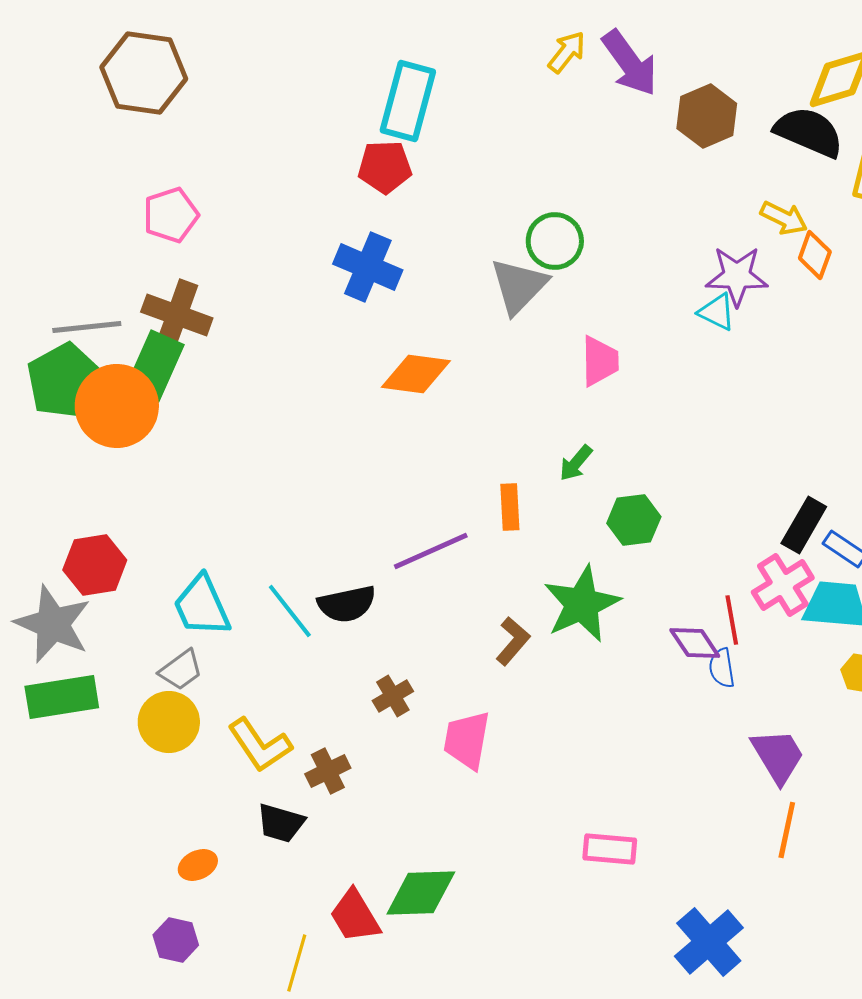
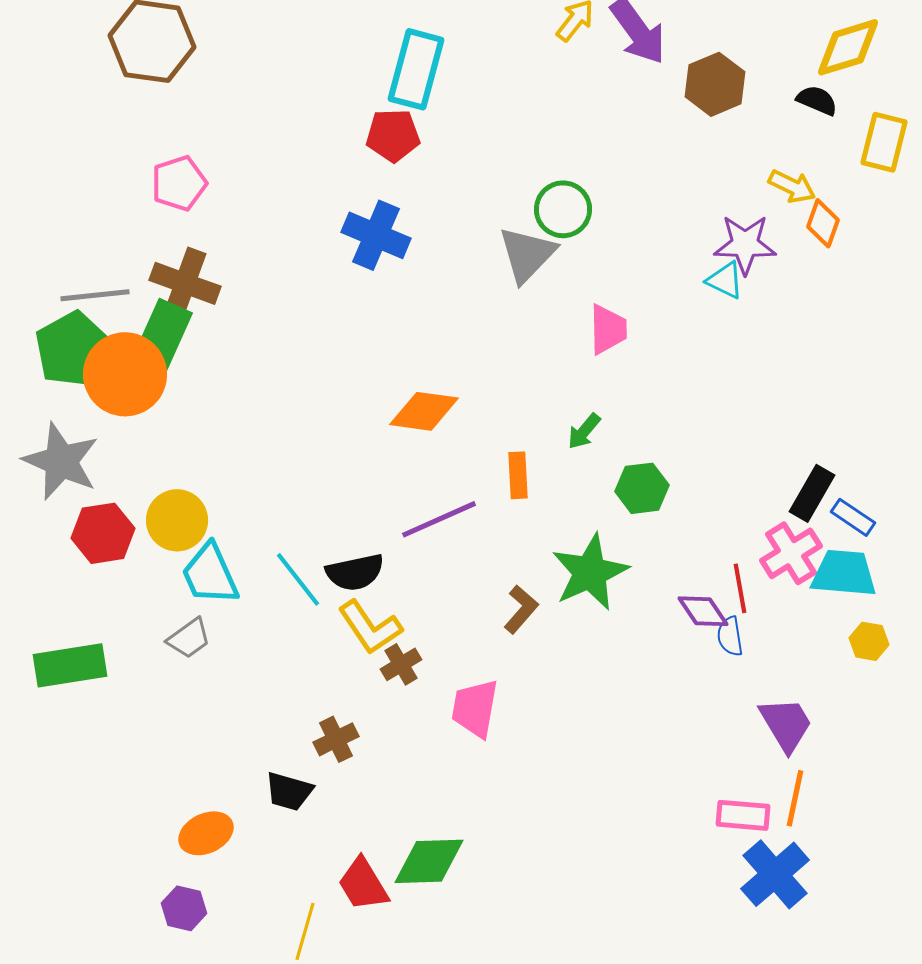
black semicircle: (809, 132) -> (817, 100), size x0.6
orange diamond: (416, 374) -> (424, 411), moved
gray star: (53, 624) -> (61, 461), moved
yellow circle: (169, 722) -> (177, 520), moved
yellow L-shape: (260, 745) -> (370, 627), moved
pink rectangle: (610, 849) -> (743, 815), moved
orange ellipse: (198, 865) -> (206, 833), size x1.4
blue cross: (709, 942) -> (775, 874), moved

